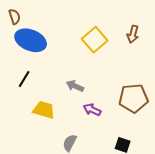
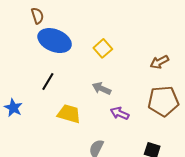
brown arrow: (133, 34) -> (159, 62), moved, turned 48
yellow square: (95, 40) -> (103, 48), moved, size x0.7

